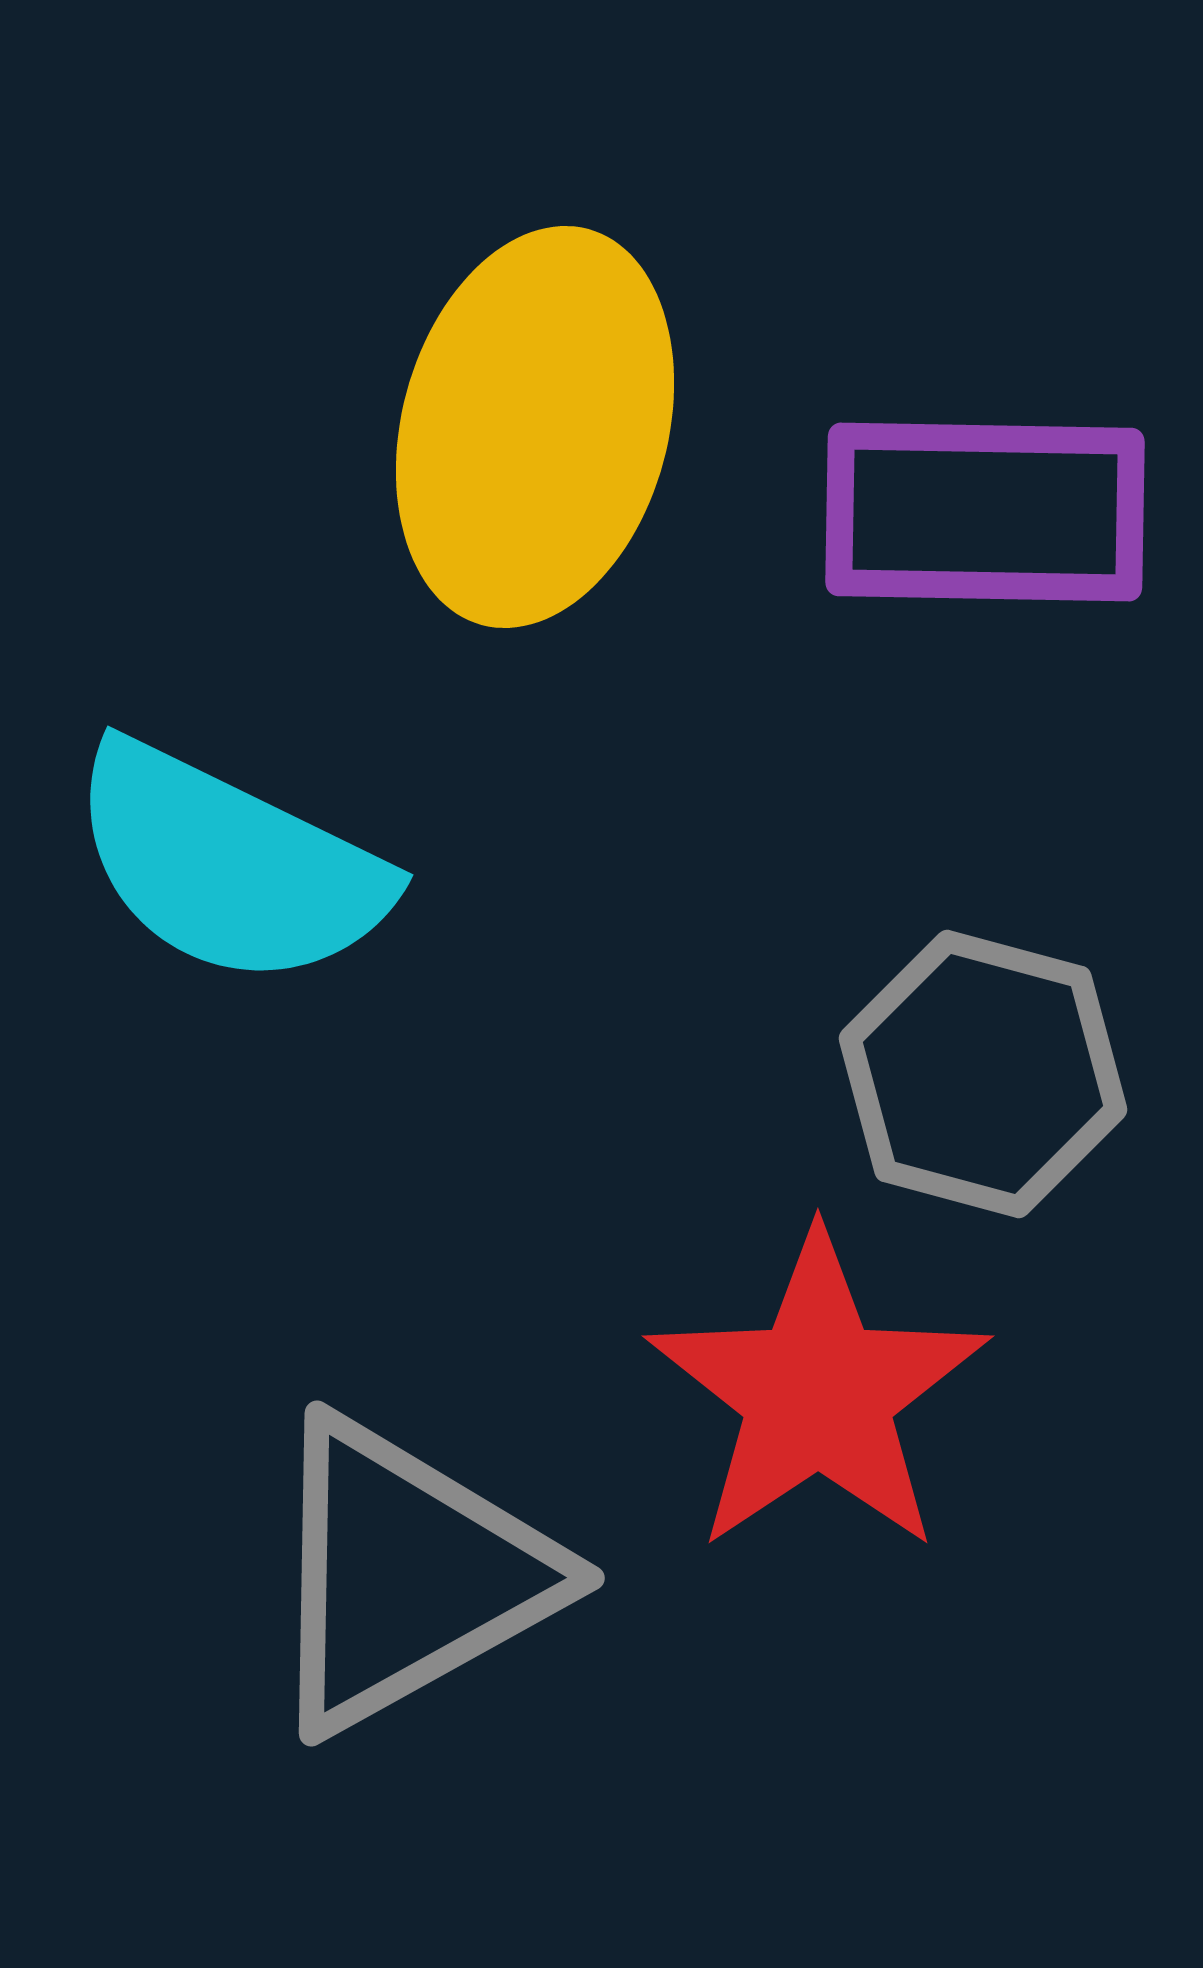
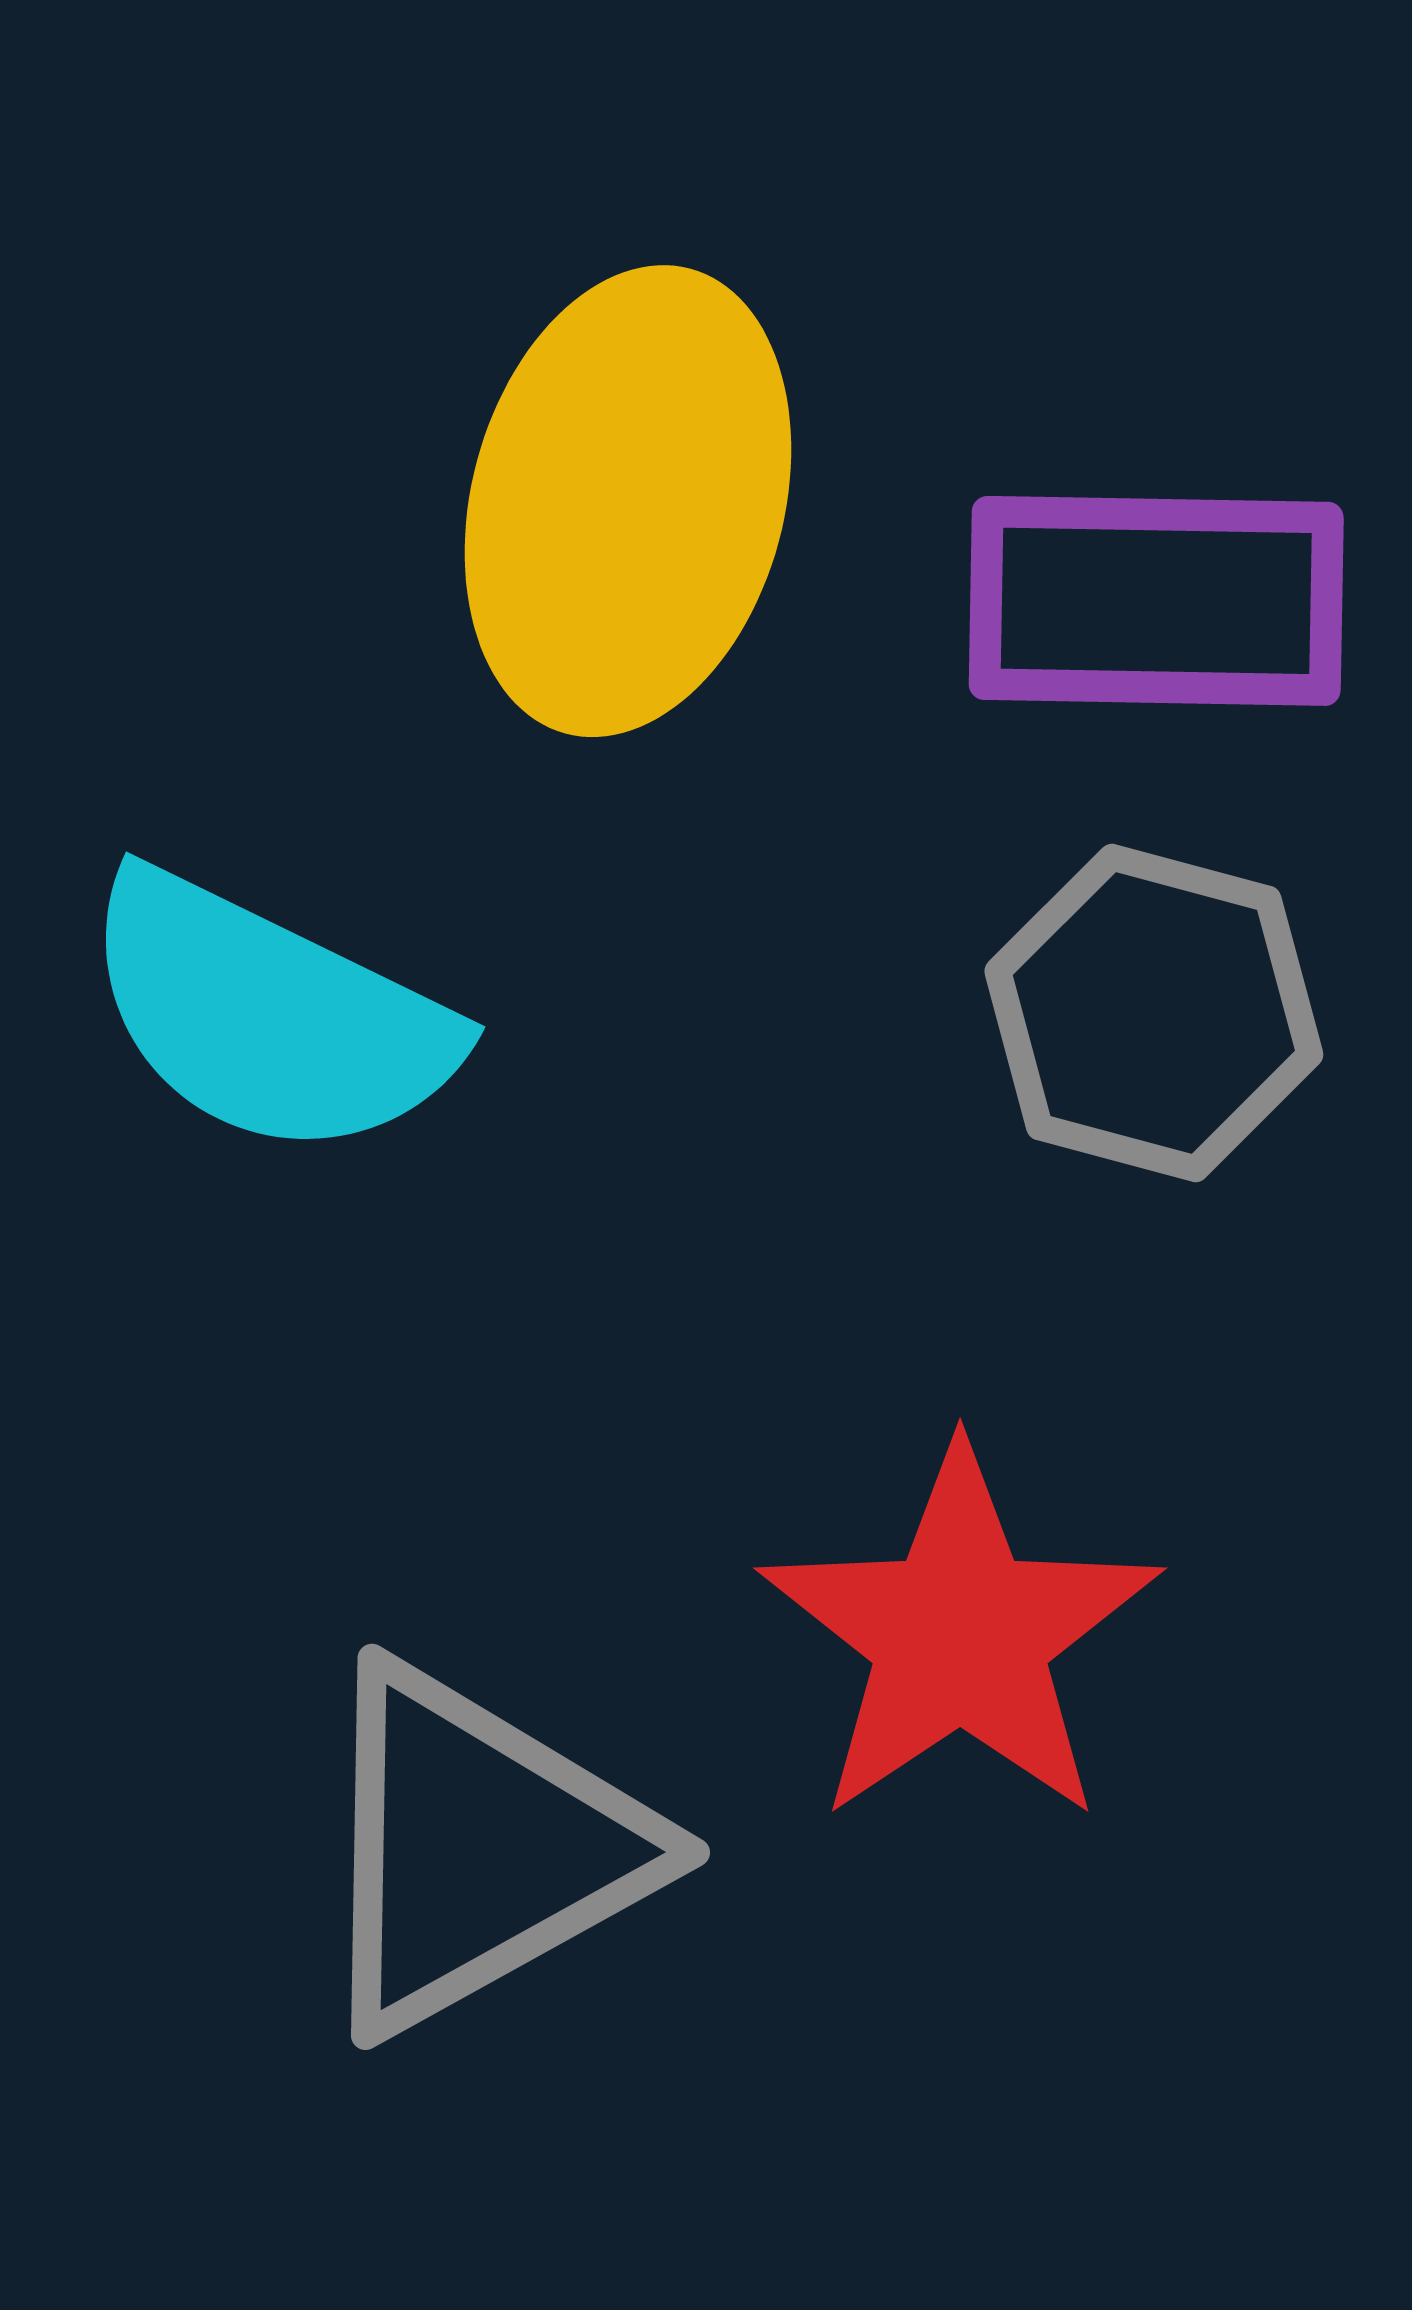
gray hexagon: (983, 1074) -> (1154, 1013), moved

